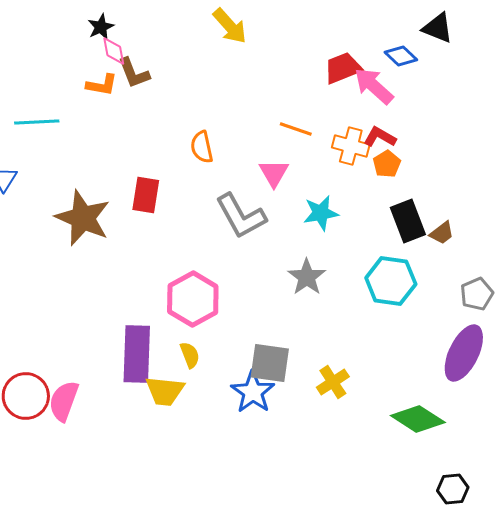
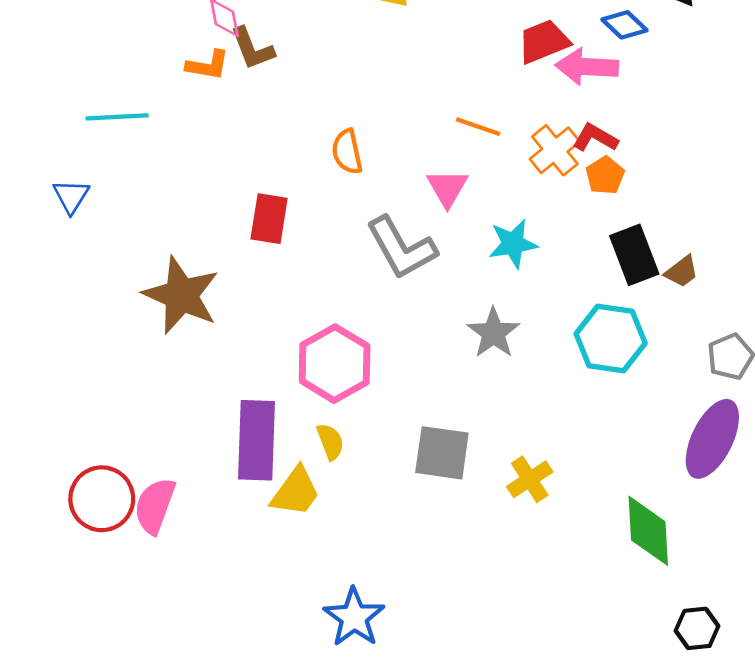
pink arrow: (374, 86) -> (587, 67), turned -39
orange cross: (351, 146) -> (555, 150), turned 36
brown star: (83, 218) -> (181, 295), moved
yellow trapezoid: (165, 391) -> (296, 492), turned -60
blue star: (253, 392) -> (354, 617), moved
green diamond: (418, 419) -> (648, 531), turned 54

